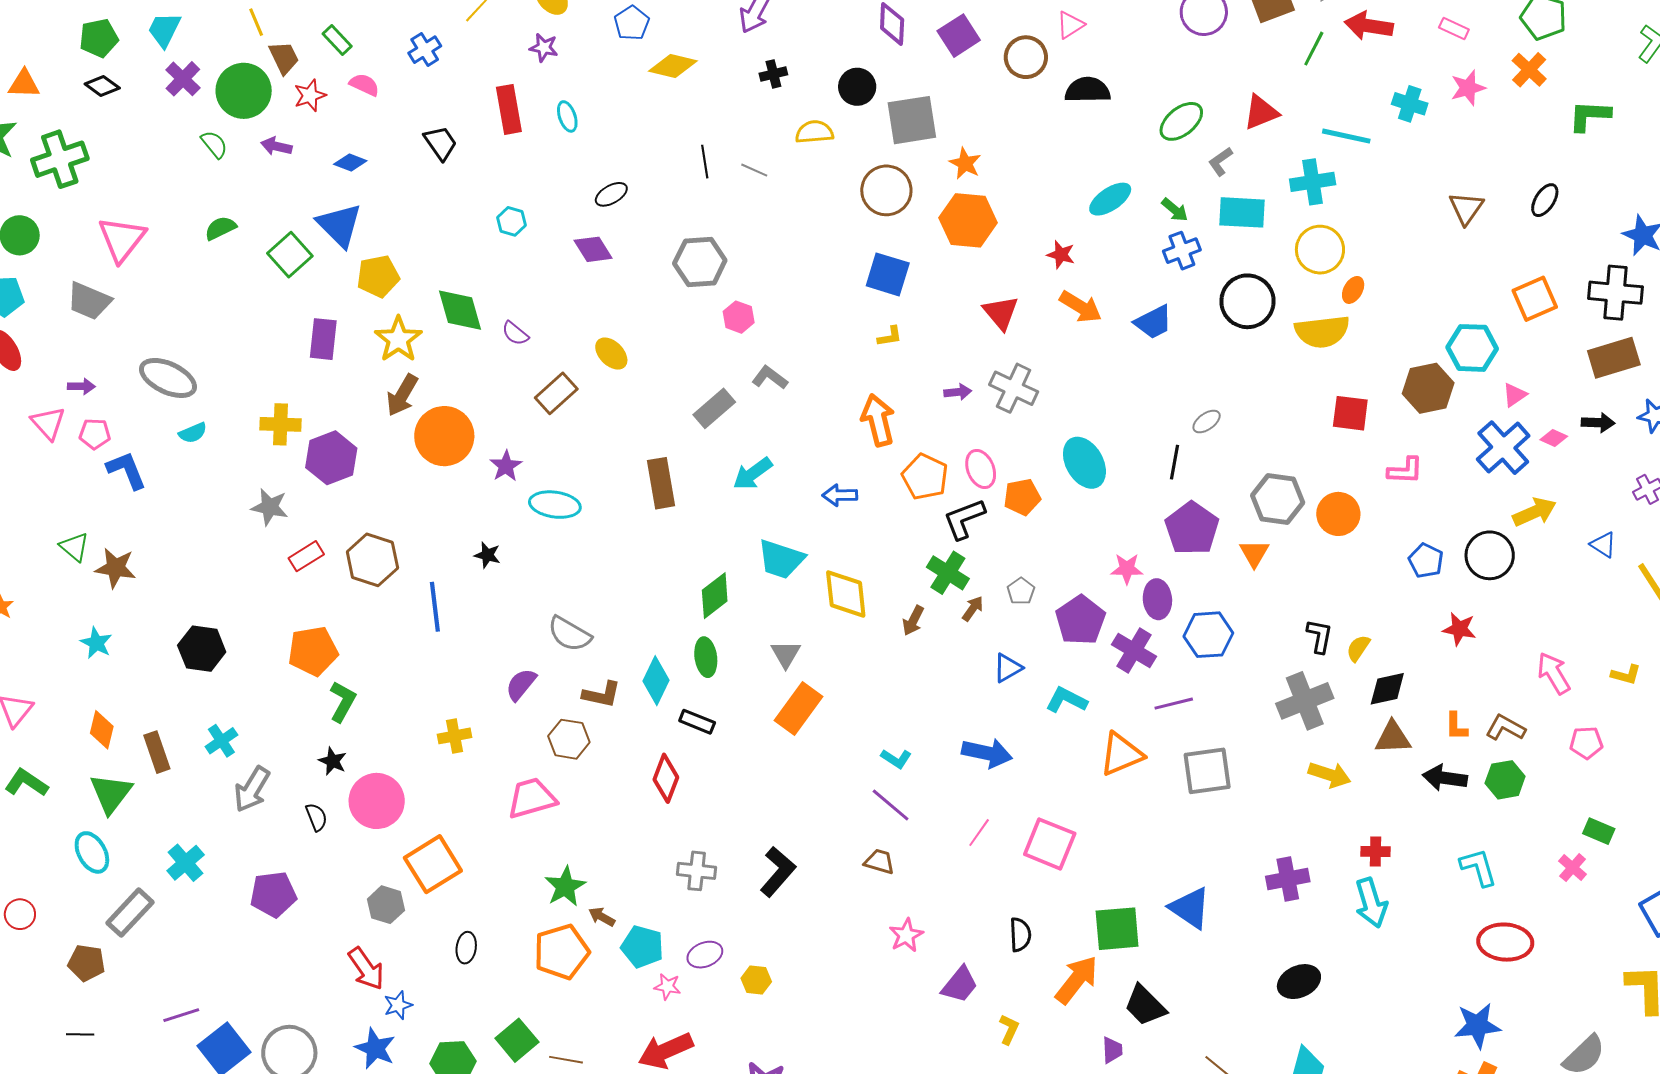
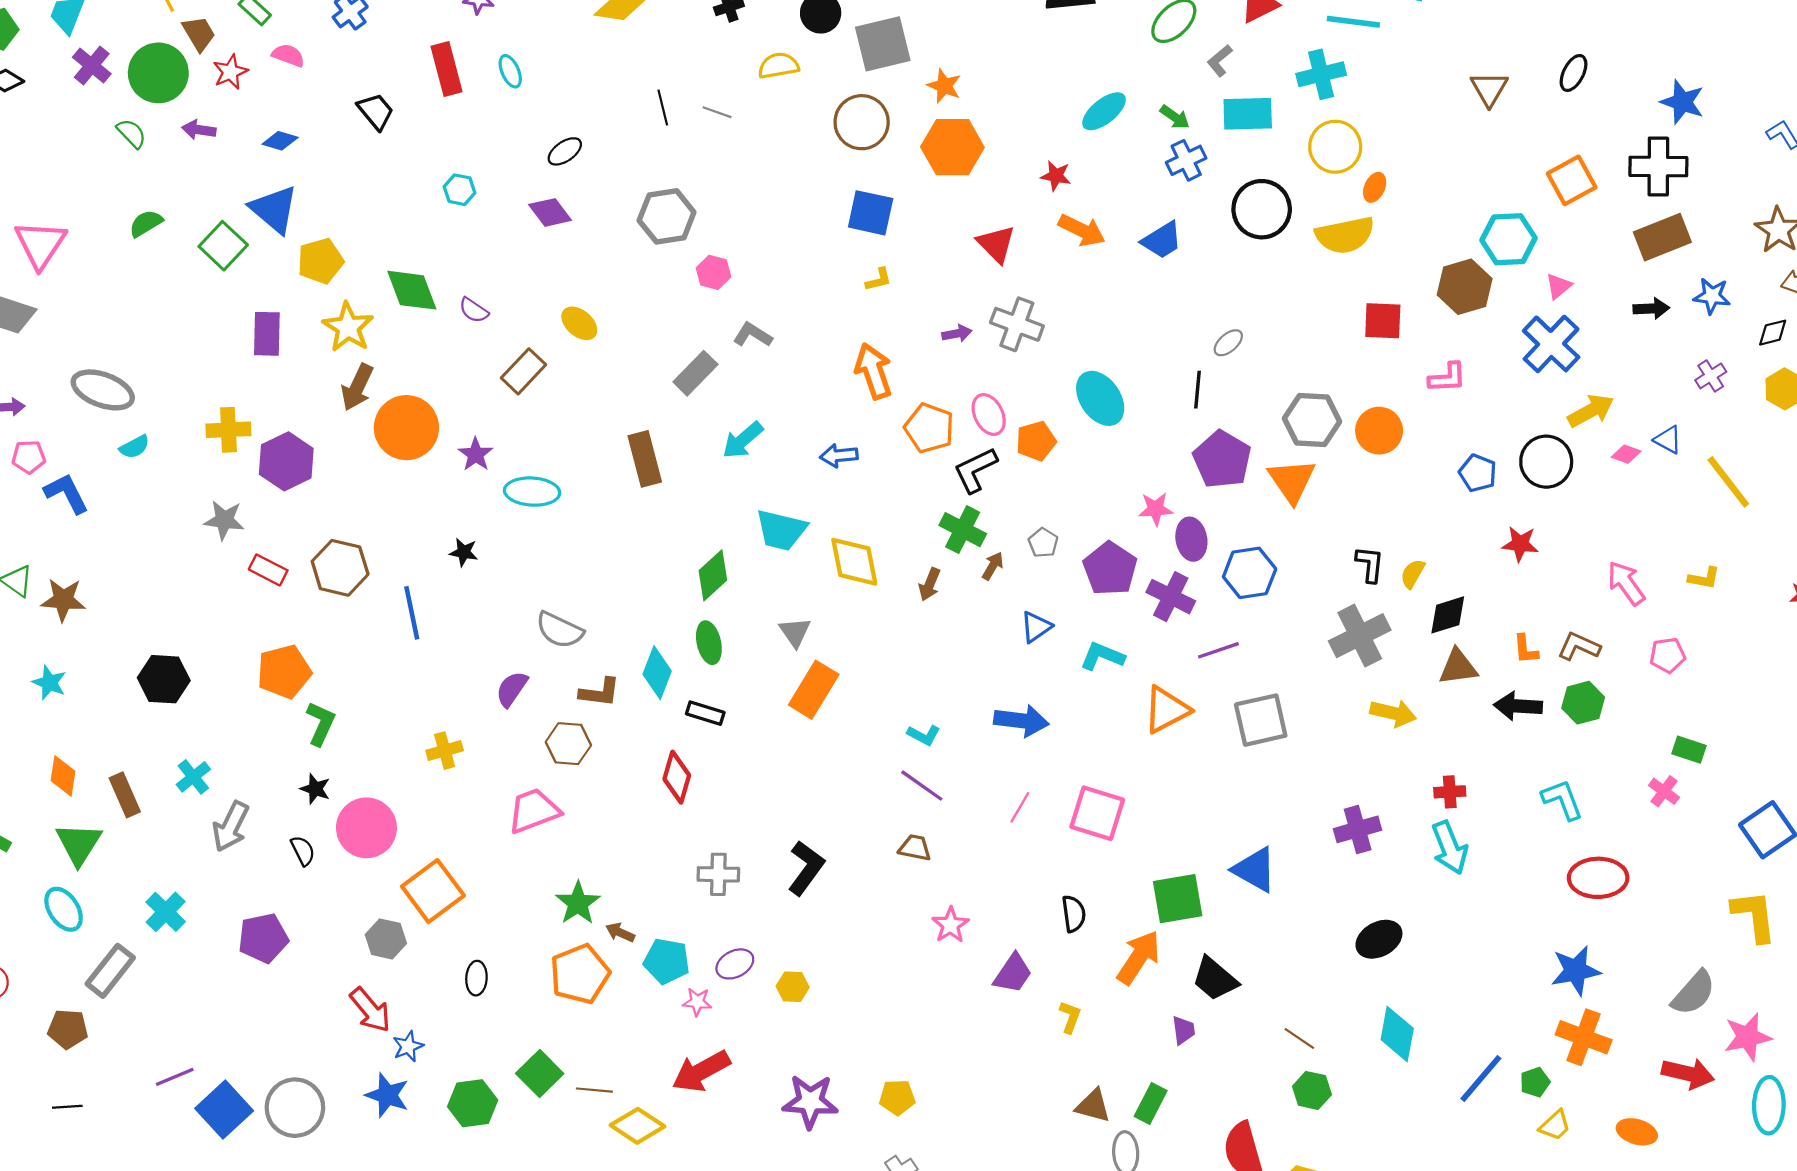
pink diamond: (1554, 438) -> (1626, 454), moved
orange triangle: (1254, 553) -> (1292, 481), size x1.5
red rectangle: (306, 556) -> (268, 570), turned 64

